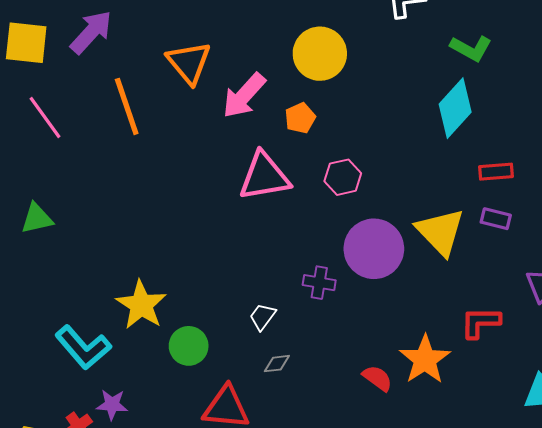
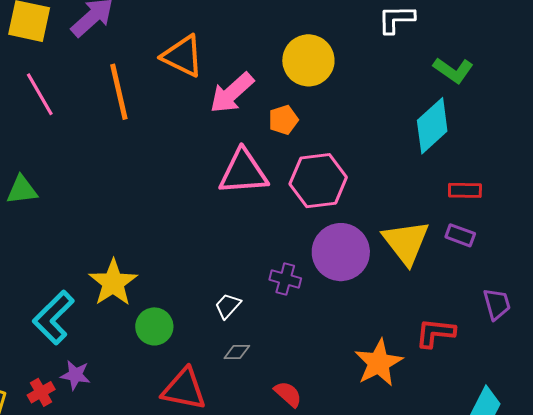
orange triangle: (189, 63) -> (183, 56), turned -30
pink hexagon: (343, 177) -> (318, 181), size x1.6
cyan L-shape: (83, 347) -> (53, 318), turned 80
red semicircle: (377, 378) -> (288, 394), moved

